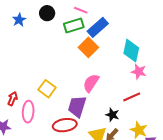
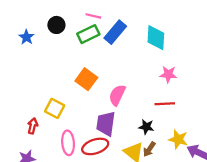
orange square: (88, 47) -> (86, 79), moved
cyan diamond: (131, 51) -> (156, 38), moved
yellow square: (47, 89) -> (55, 108), moved
red line: (132, 97) -> (165, 104), turned 30
pink ellipse: (28, 112) -> (68, 143), moved

